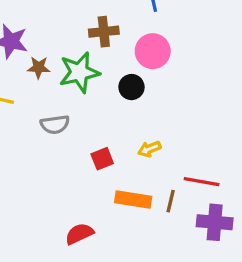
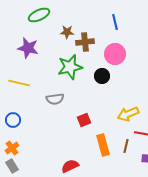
brown star: (39, 67) -> (67, 32), moved
yellow arrow: (149, 149) -> (128, 114), moved, size x1.5
orange rectangle: (133, 199) -> (103, 145), turned 65

